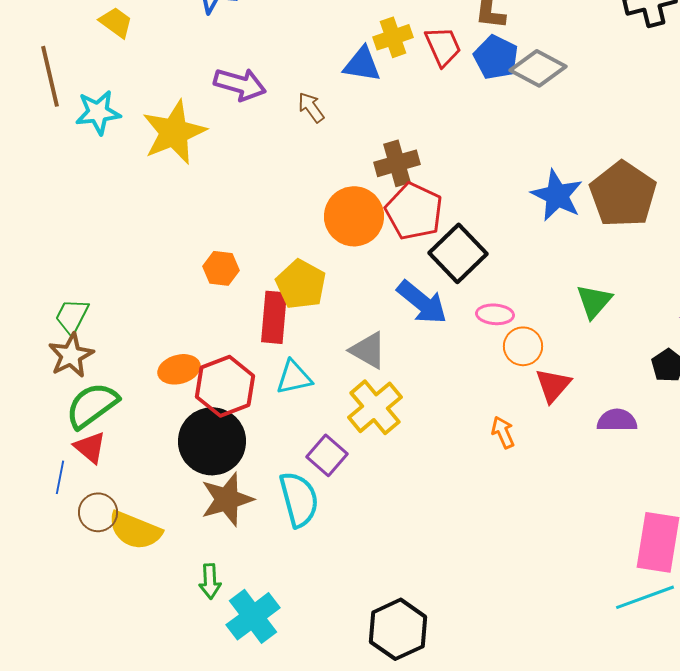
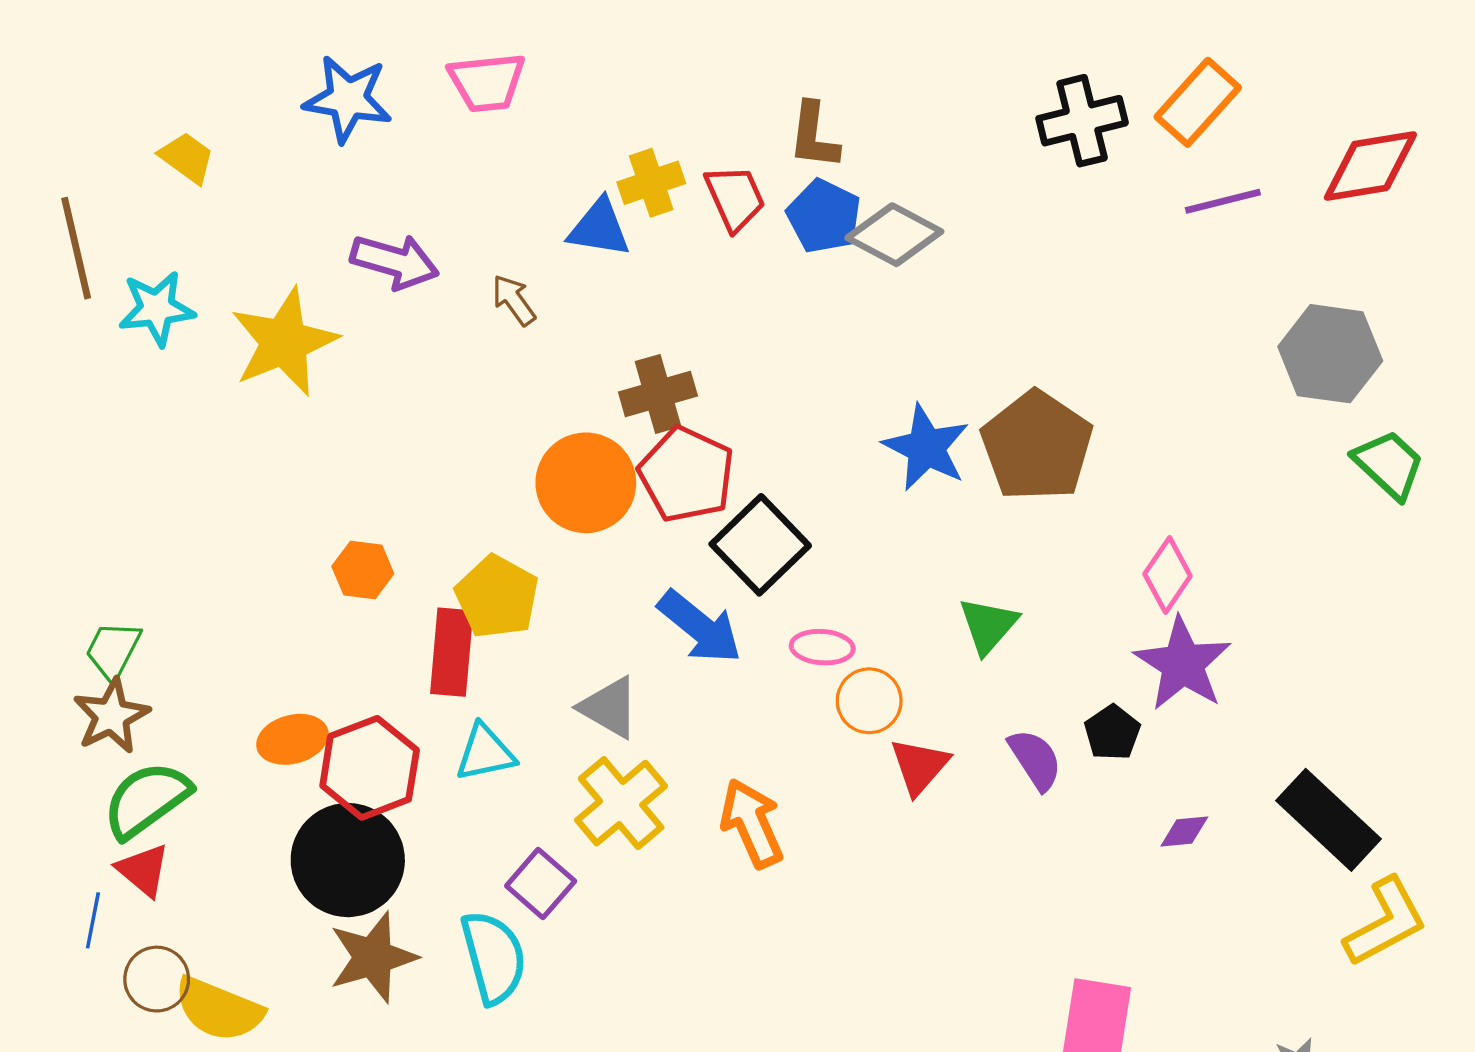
purple semicircle: (617, 420) -> (1035, 759), moved, turned 57
orange arrow: (503, 432) -> (752, 823), moved, size x1.6

